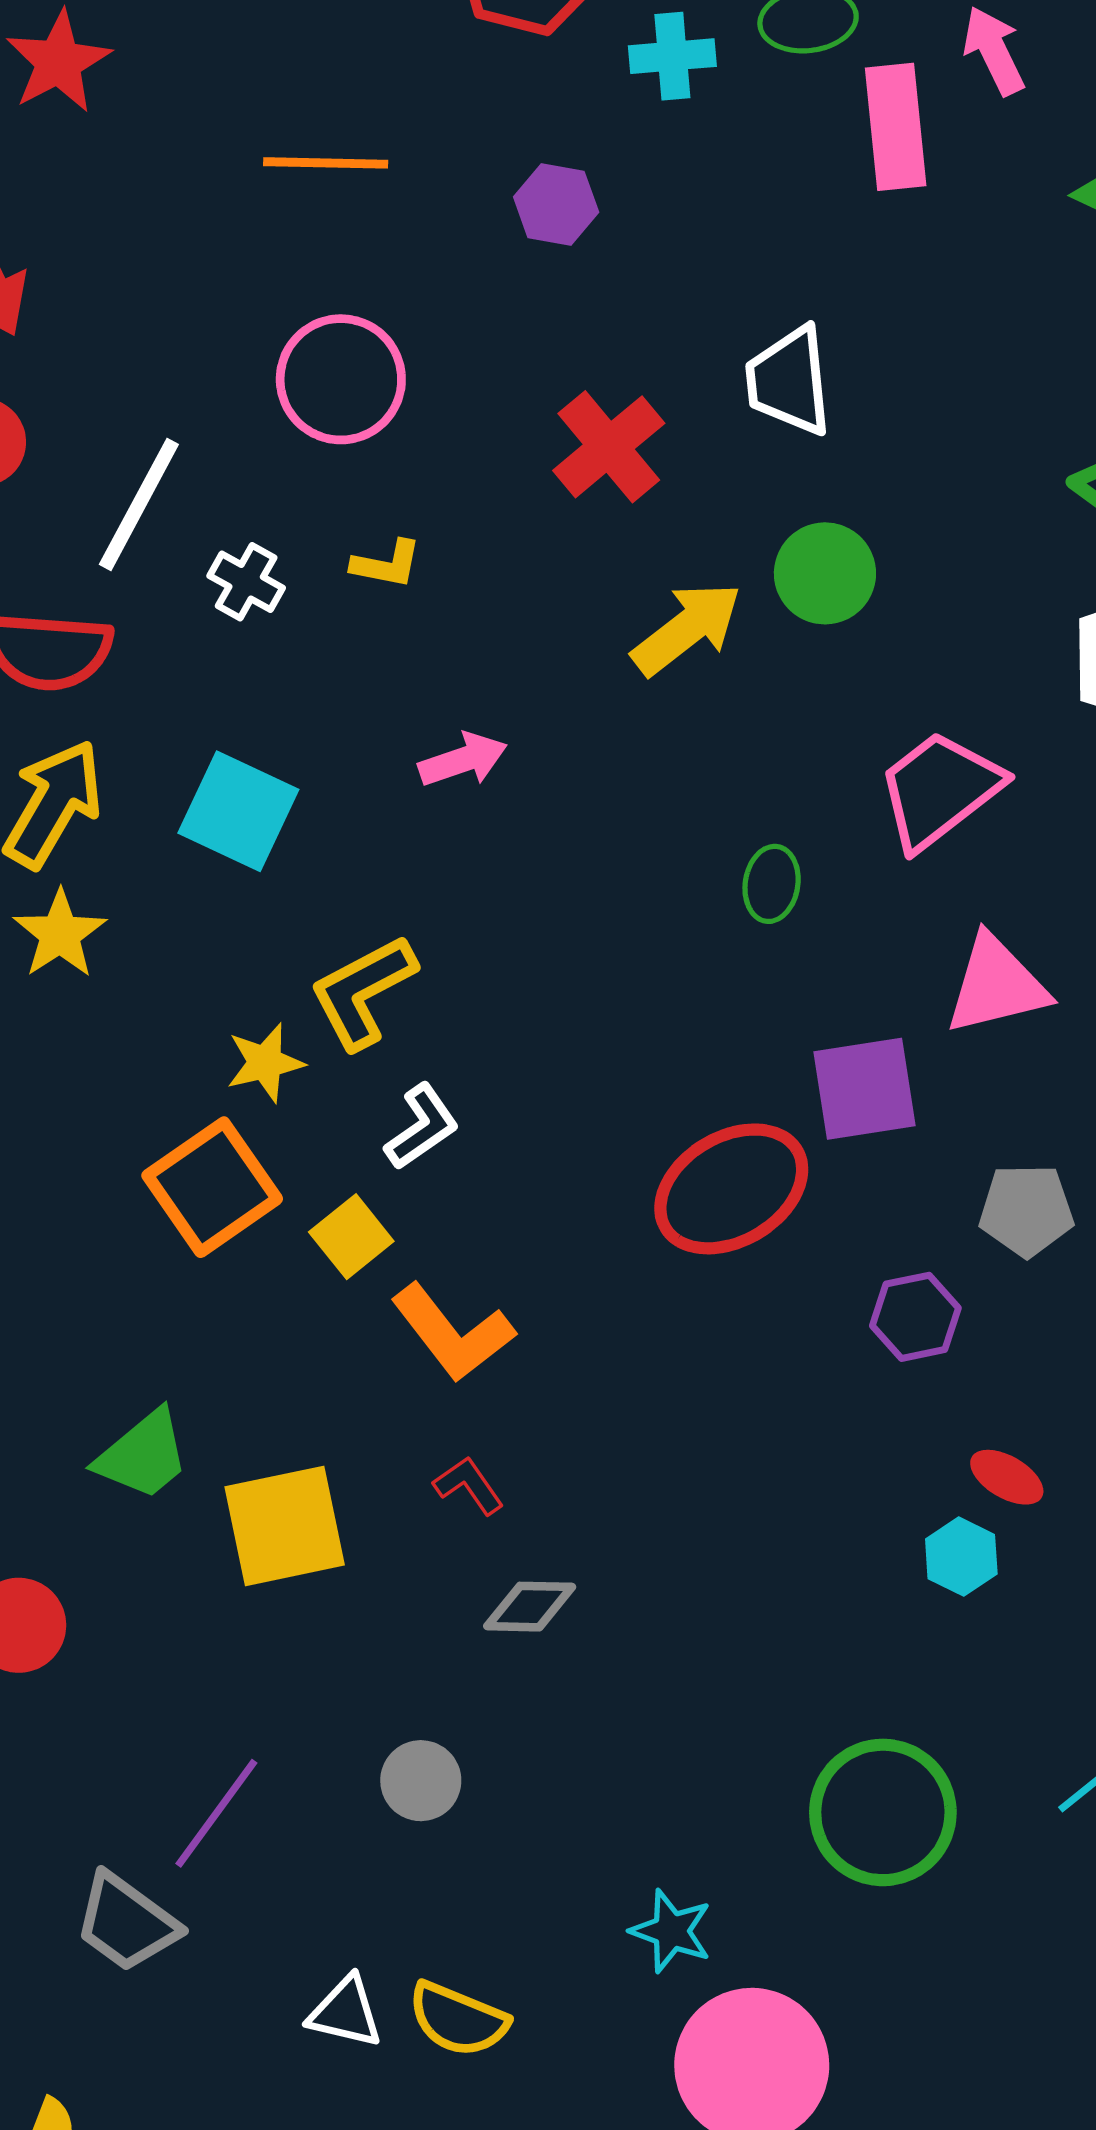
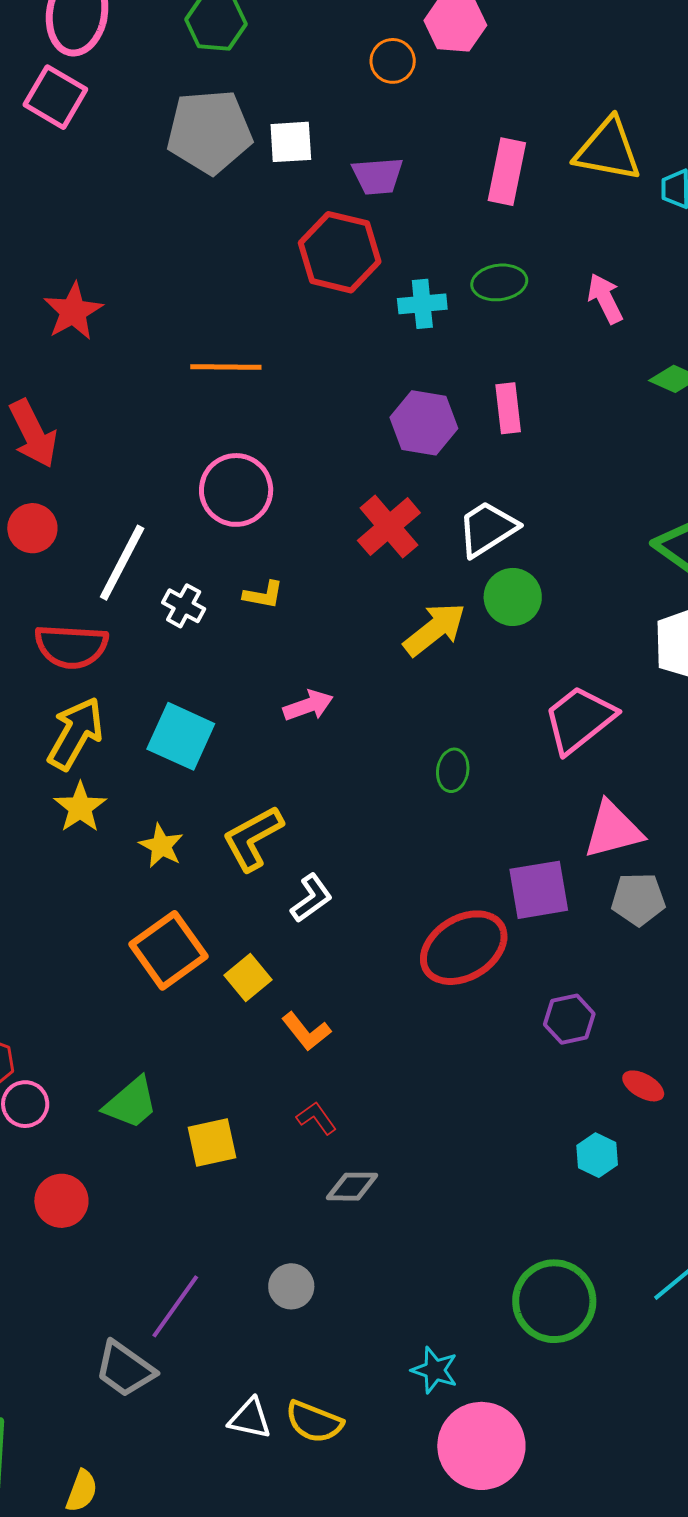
pink rectangle: (896, 127) -> (508, 408), moved, size x0.7
purple hexagon: (556, 204) -> (424, 423), moved, size x1.4
white trapezoid: (789, 381) -> (487, 529), moved, turned 64
green ellipse: (772, 884) -> (453, 770), moved
yellow star: (265, 1063) -> (161, 846), moved, turned -30
white L-shape: (422, 1127) -> (311, 898), moved
gray pentagon: (1026, 1210) -> (638, 899), moved
orange L-shape: (453, 1333) -> (306, 1031), size x0.7
red ellipse: (1007, 1477) -> (643, 1086), moved
yellow square: (285, 1526) -> (212, 1142), size x0.7

